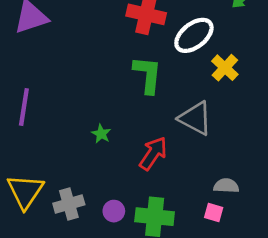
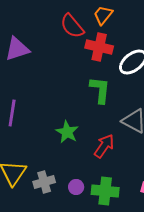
green star: (101, 134) -> (67, 132), size x1.6

